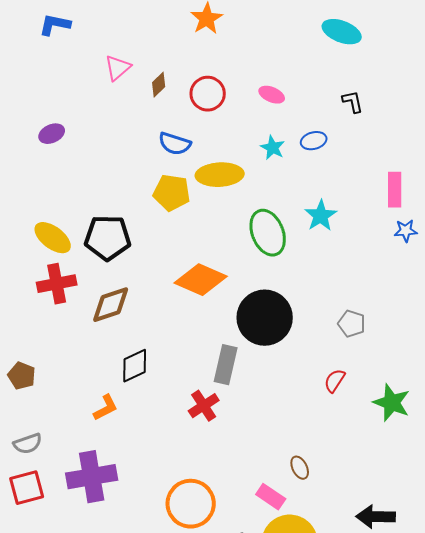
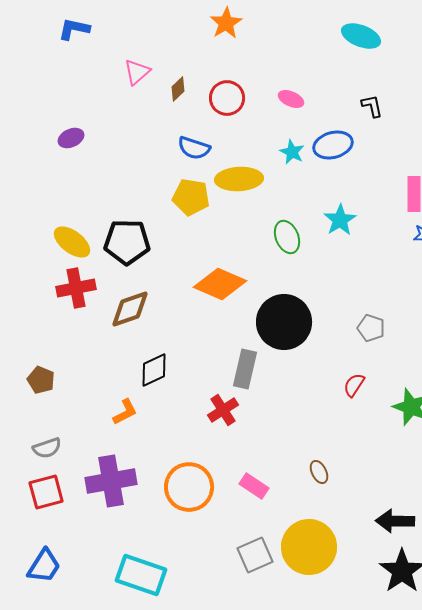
blue ellipse: (314, 141) -> (333, 145), size x1.5
green ellipse: (268, 233) -> (287, 237), size x0.7
pink rectangle: (271, 497) -> (254, 486), moved
orange circle: (191, 504) -> (189, 487), moved

